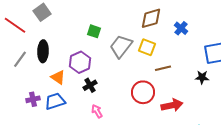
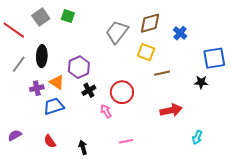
green square: (94, 31) -> (68, 16), moved
gray trapezoid: (121, 46) -> (117, 32), moved
red circle: (143, 92) -> (122, 92), moved
purple cross: (33, 99) -> (37, 88), moved
pink arrow: (97, 111) -> (106, 111), moved

